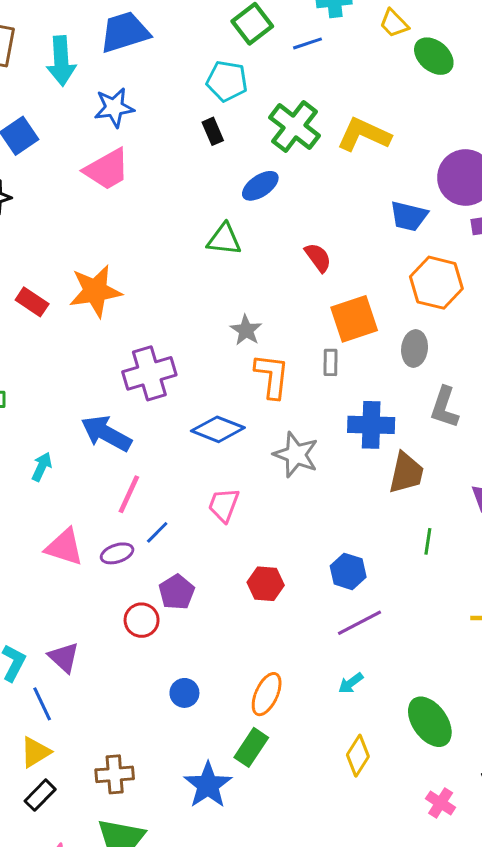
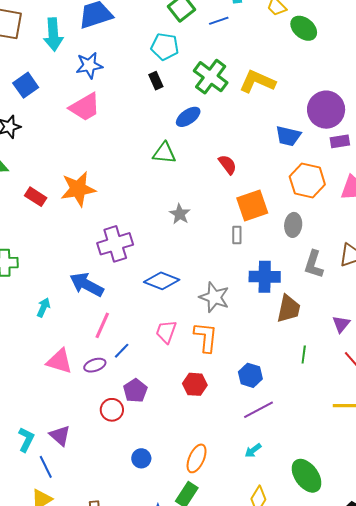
orange L-shape: (272, 376) -> (206, 337), moved

